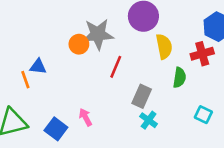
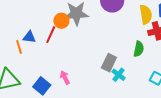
yellow semicircle: (164, 46) -> (146, 15), moved
red line: (116, 67) -> (51, 35), moved
cyan cross: (149, 120) -> (119, 75), moved

